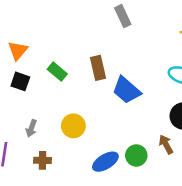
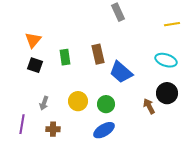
green rectangle: (57, 72) -> (65, 57), turned 42
brown arrow: (166, 144) -> (149, 106), moved
green circle: (136, 155) -> (106, 104), moved

